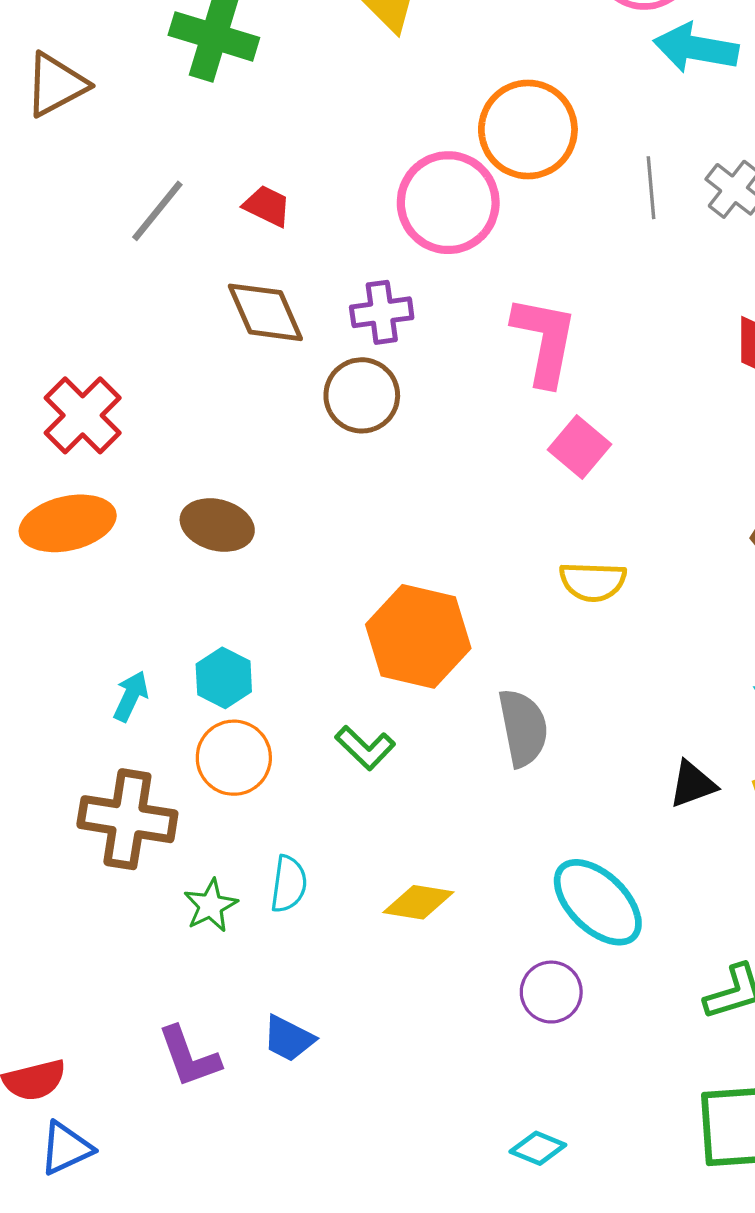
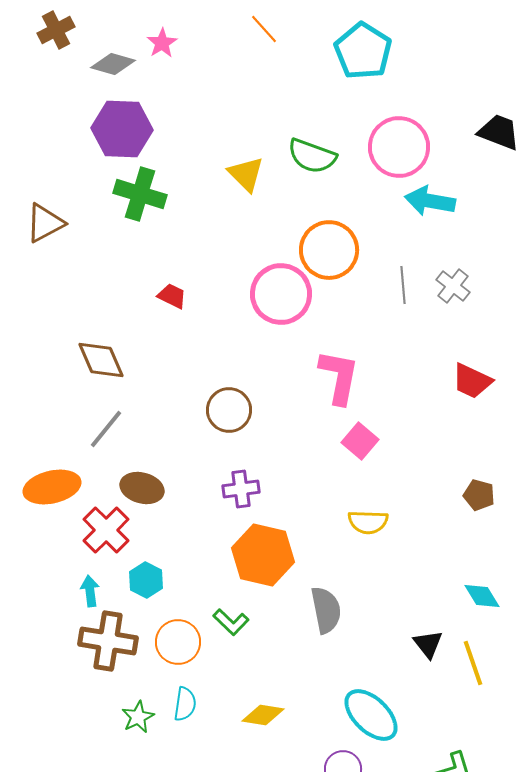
gray line: (157, 211) -> (106, 429), moved
brown diamond: (265, 312) -> (101, 360), moved
purple cross: (382, 312) -> (241, 489), moved
red cross: (83, 415) -> (106, 530), moved
cyan arrow: (131, 696) -> (90, 591), turned -32
orange circle: (234, 758) -> (178, 642), moved
black triangle: (692, 784) -> (428, 644), turned -48
brown cross: (127, 819) -> (108, 641), moved

